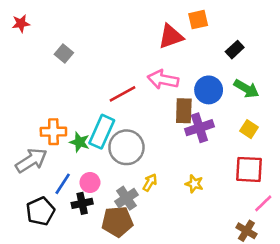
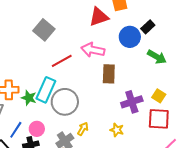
gray square: (64, 53) -> (44, 30), moved, size x1.5
blue circle: (209, 90) -> (130, 37), moved
purple cross: (199, 128) -> (132, 102), moved
yellow square: (249, 129) -> (159, 96), moved

